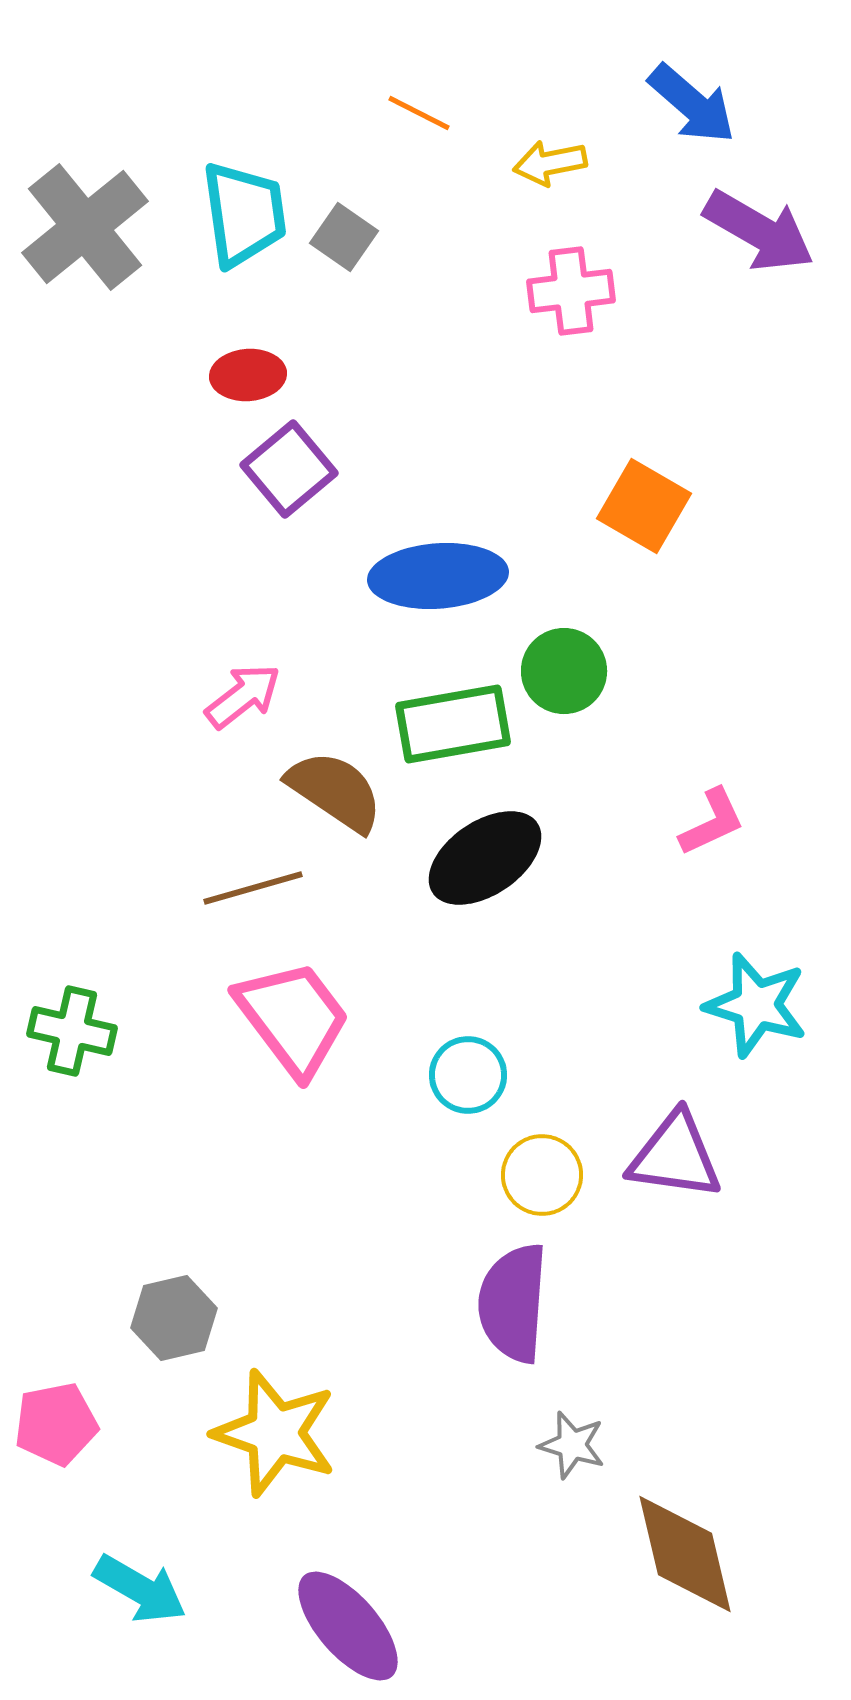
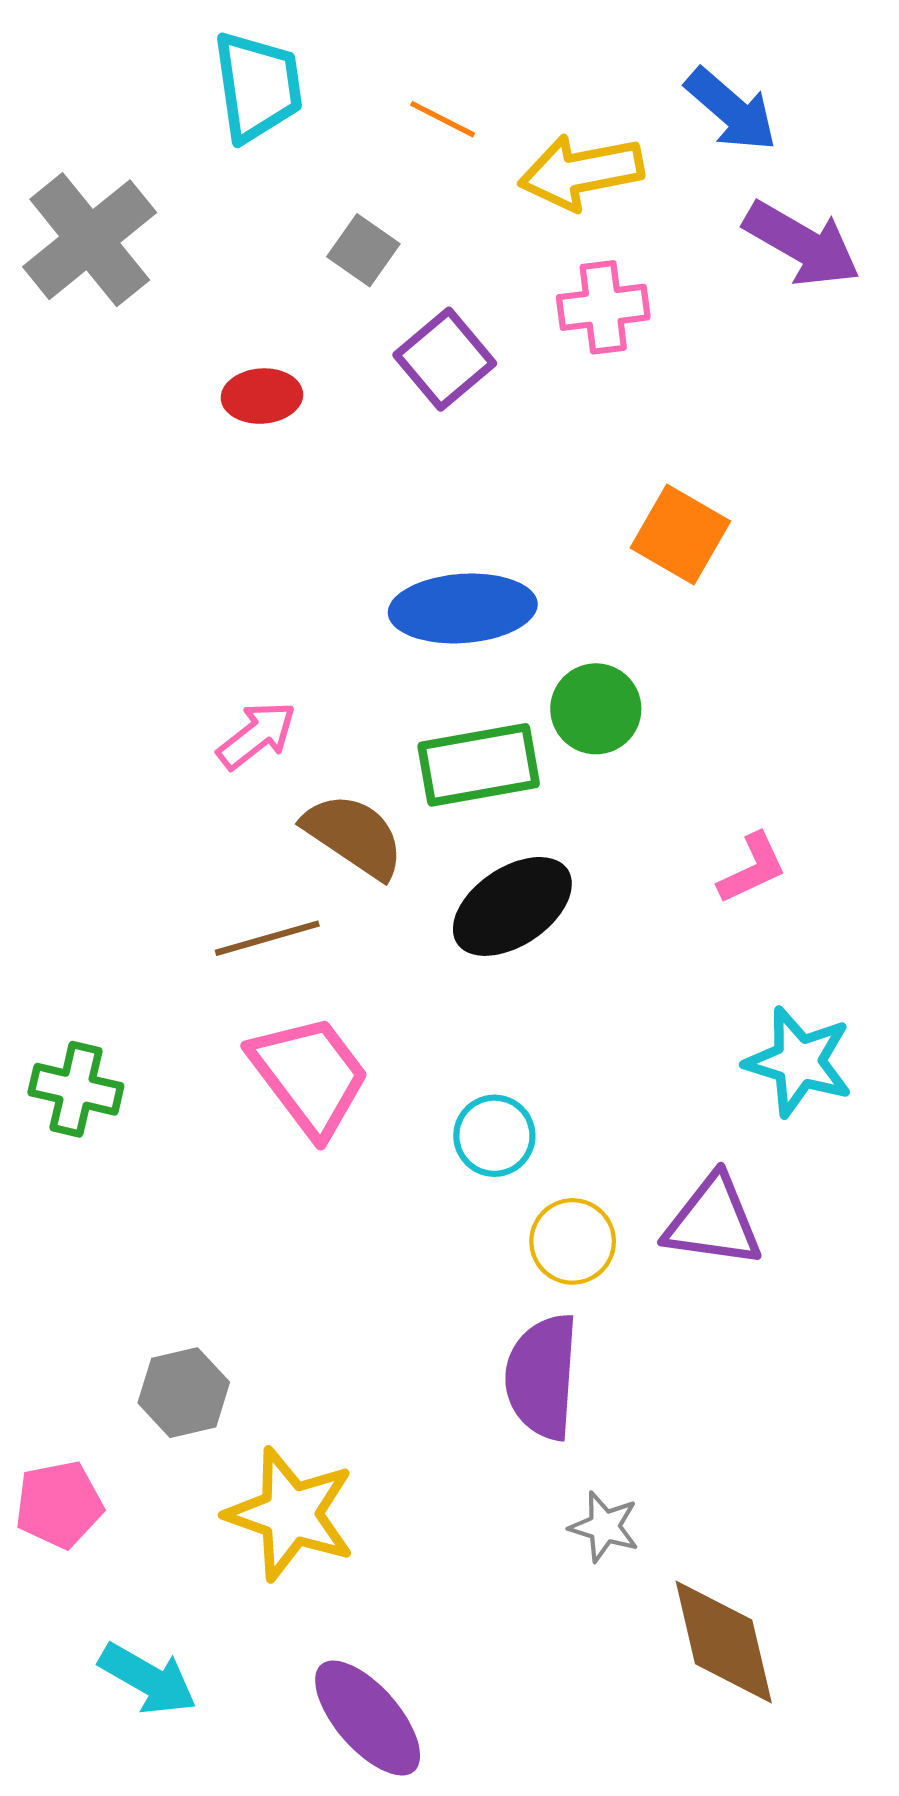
yellow arrow: (550, 163) -> (581, 172), size x1.6
cyan trapezoid: (244, 214) -> (258, 86), moved
purple square: (289, 469) -> (445, 359), moved

